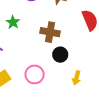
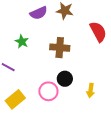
black circle: (60, 55) -> (65, 79), moved

